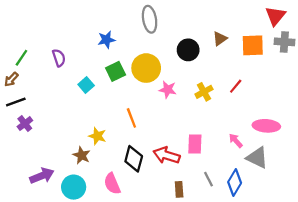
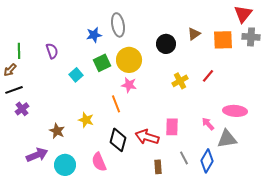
gray ellipse: (150, 19) -> (118, 25), moved
green line: (21, 58) -> (19, 51), turned -35
pink star: (168, 90) -> (129, 85), moved
brown star: (82, 155) -> (57, 131), moved
gray triangle: (257, 158) -> (227, 139), turned -35

